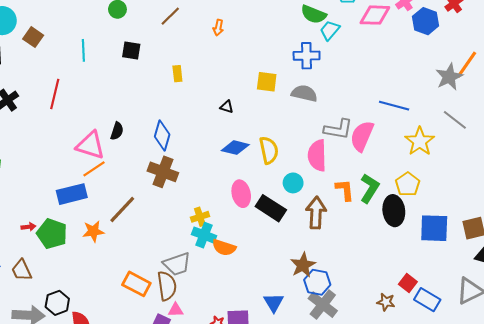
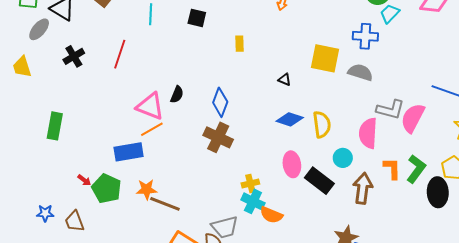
yellow square: (267, 82) -> (325, 58), size x1.4
brown line: (122, 210) -> (165, 204), moved, turned 64
red arrow: (28, 227) -> (84, 180), turned 40

